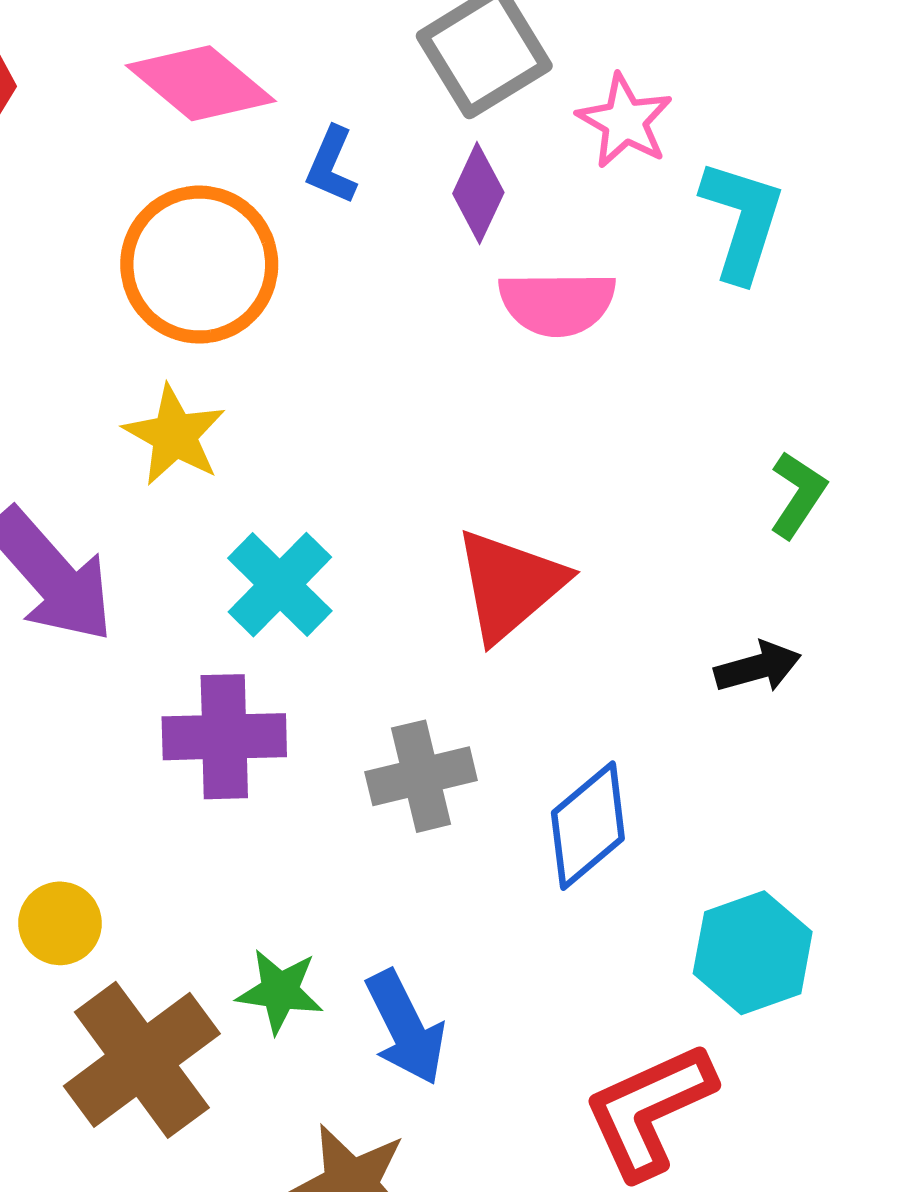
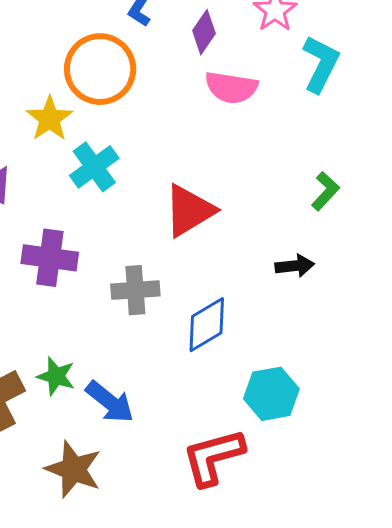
orange circle: (199, 265) -> (100, 69), moved
cyan cross: (280, 585) -> (94, 167), moved
blue arrow: (405, 1028) -> (110, 402), turned -34

